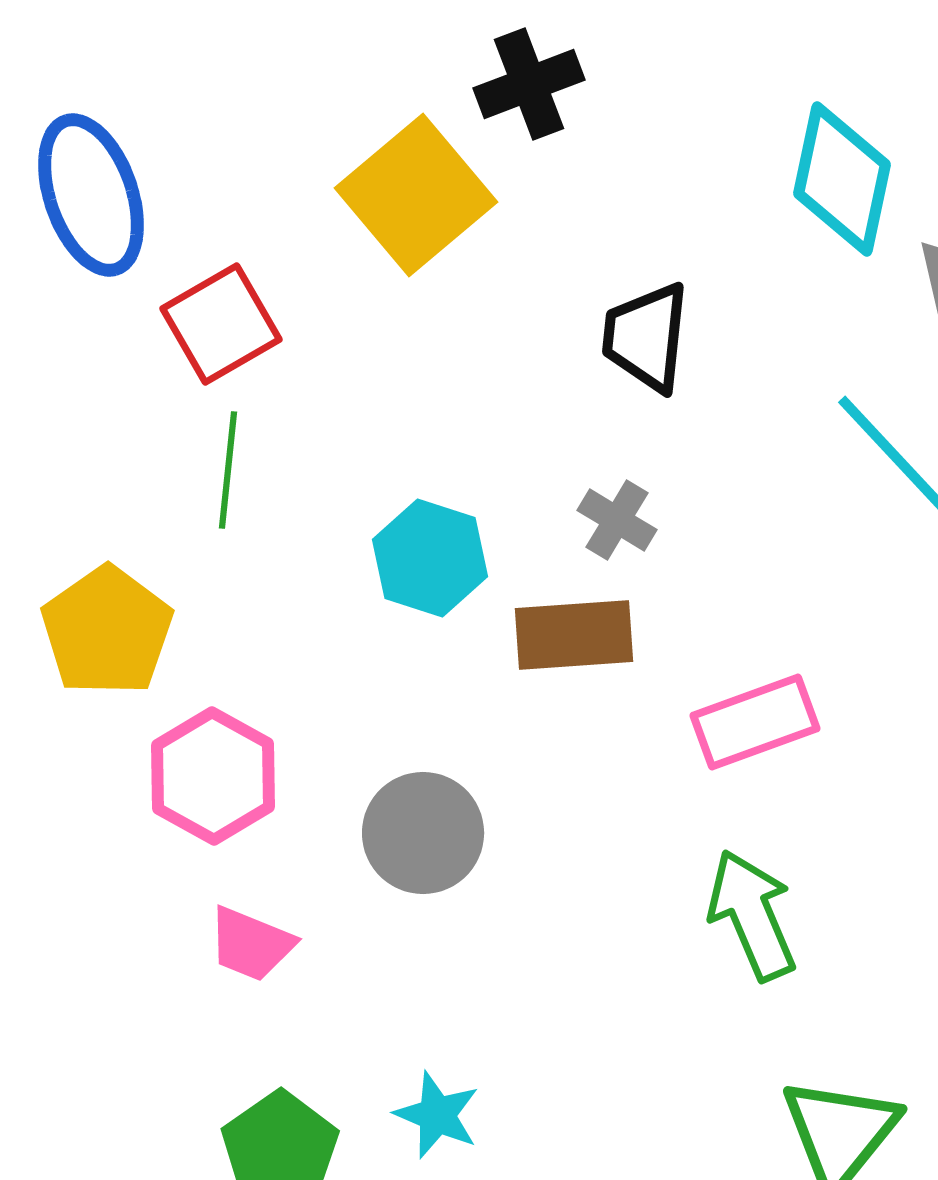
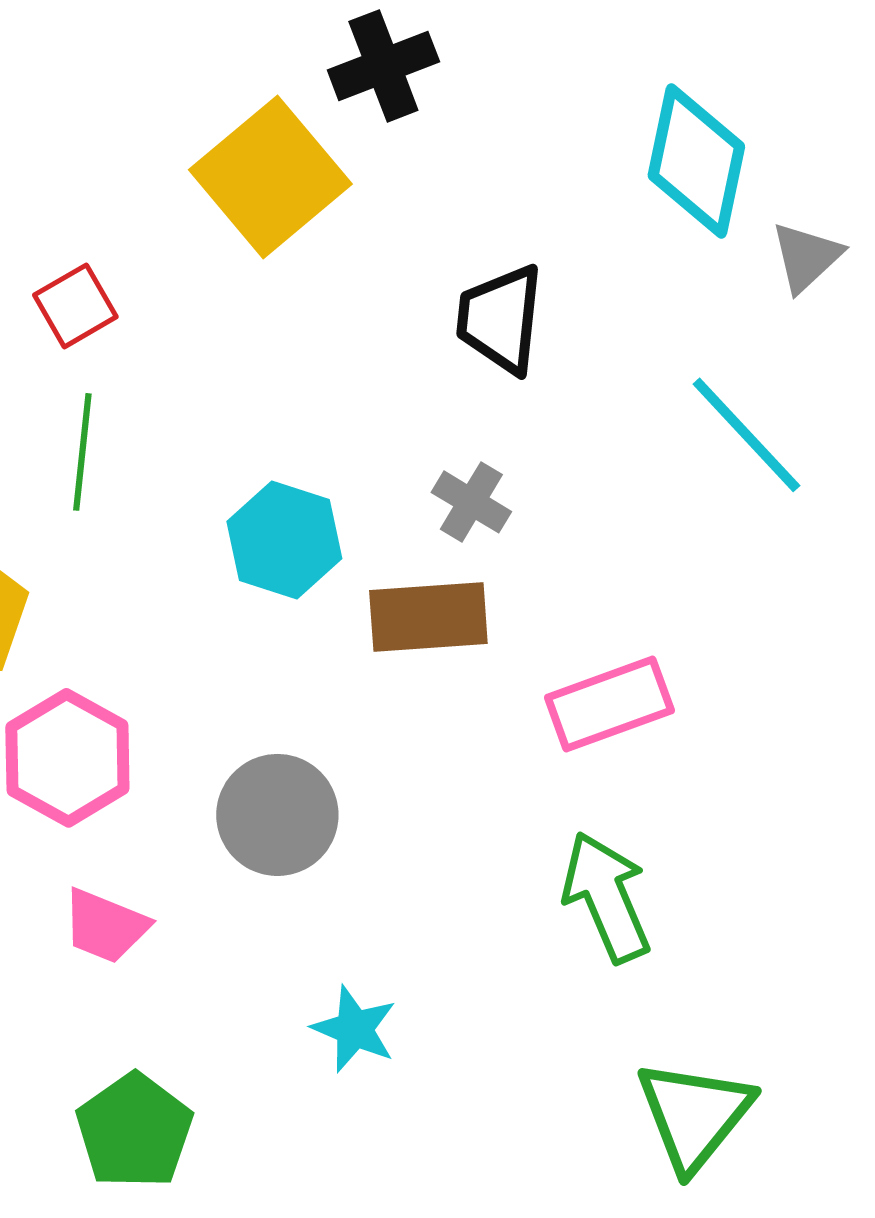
red square: (221, 324) -> (75, 306), size x0.7
cyan star: (437, 1115) -> (354, 1029), moved

